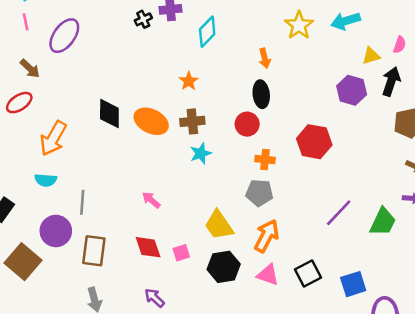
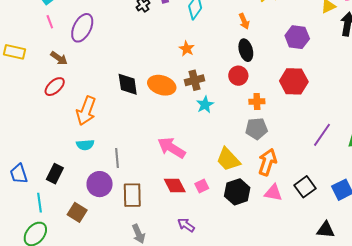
purple hexagon: (352, 90) -> (297, 37), moved
pink arrow: (151, 200) -> (171, 148), size x1.8
brown square: (23, 262) -> (77, 212), size x0.7

